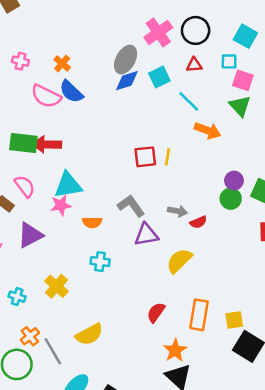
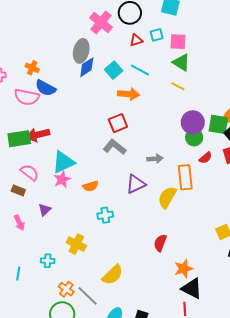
cyan square: (229, 61) -> (157, 35), moved
cyan square: (159, 77) -> (114, 70), moved
orange arrow: (208, 131) -> (129, 94), moved
yellow line: (168, 157) -> (178, 86), moved, turned -56
purple circle: (234, 181) -> (193, 122), size x1.5
gray L-shape: (131, 206) -> (115, 147), moved
red semicircle: (198, 222) -> (205, 158), moved
purple triangle: (30, 235) -> (45, 210), size x0.6
orange rectangle: (199, 315) -> (185, 177), moved
orange star: (175, 350) -> (184, 269), turned 30

